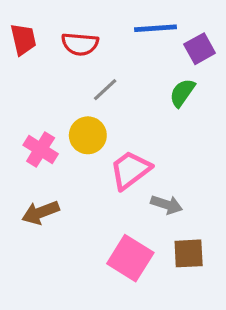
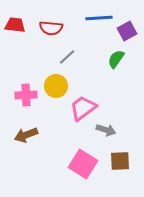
red trapezoid: (23, 39) -> (15, 25), turned -70
pink cross: (41, 149) -> (26, 95), turned -35

